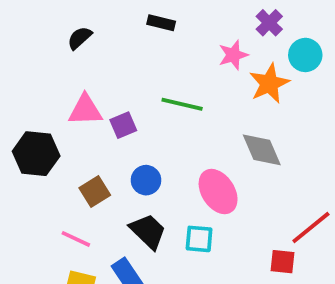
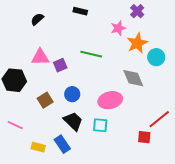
cyan circle: (305, 55) -> (156, 57), moved
pink ellipse: (218, 192) -> (110, 100), turned -70
pink line: (76, 239) -> (15, 125), moved

